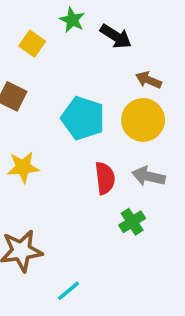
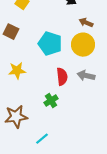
green cross: (132, 222) -> (51, 101), moved

